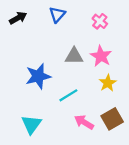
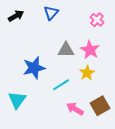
pink cross: (100, 21) -> (97, 20), moved
yellow star: (108, 83) -> (87, 73), moved
cyan triangle: (31, 124) -> (17, 100), moved

